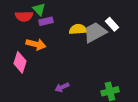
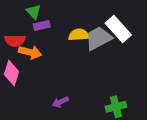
red semicircle: (24, 16) -> (15, 41), moved
white rectangle: (112, 24) -> (118, 29), size x1.6

